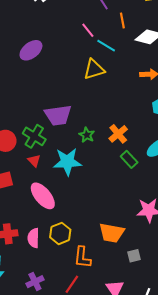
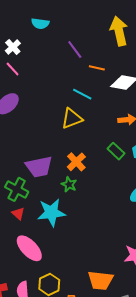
orange line: (122, 21) -> (97, 68), turned -63
pink line: (88, 30) -> (13, 69), moved
orange cross: (118, 134) -> (76, 162), moved
green rectangle: (129, 159) -> (116, 151), moved

